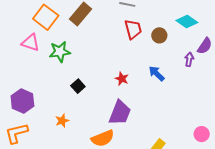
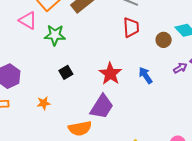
brown circle: (159, 35) -> (164, 40), moved
purple arrow: (189, 59) -> (180, 68), turned 40
red star: (122, 79) -> (110, 74), size x1.6

